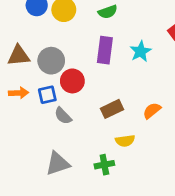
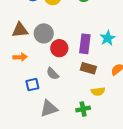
purple rectangle: (105, 50) -> (85, 44), moved
cyan star: (141, 51) -> (108, 38), moved
blue square: (47, 95) -> (32, 85), moved
brown rectangle: (112, 109) -> (88, 68), turned 42

